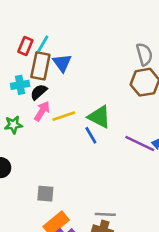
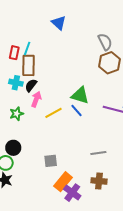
blue triangle: (62, 63) -> (59, 23), moved
cyan cross: (20, 85) -> (16, 83), turned 32
yellow line: (64, 116) -> (54, 113), moved
gray line: (105, 214) -> (98, 153), moved

